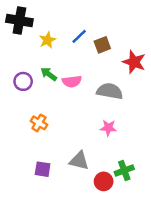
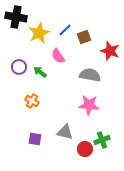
yellow star: (47, 40) -> (39, 33), size x1.5
green arrow: (49, 74) -> (40, 72), moved
pink semicircle: (72, 81) -> (58, 56), moved, turned 63
pink star: (108, 128) -> (89, 105), size x1.5

